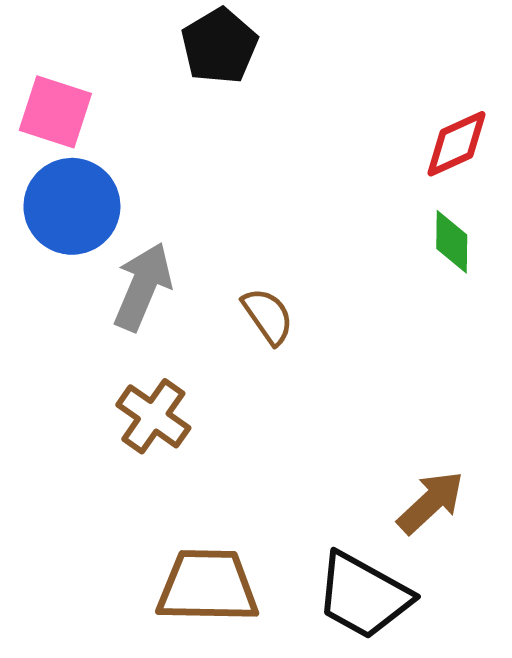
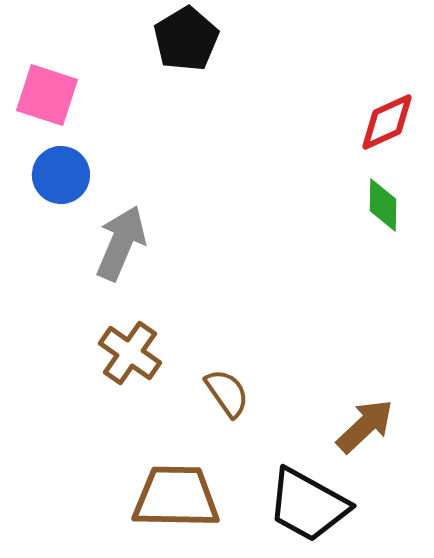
blue circle: (72, 206) -> (61, 175), size x0.7
brown semicircle: (268, 316) -> (227, 393), moved

